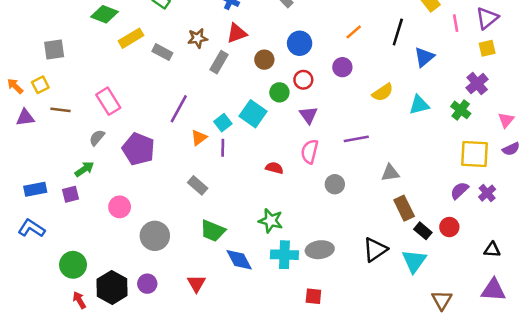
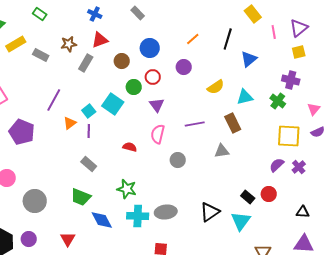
purple cross: (477, 84) -> (291, 80), turned -36
gray rectangle: (198, 185) -> (89, 164), moved
brown rectangle: (404, 208) -> (233, 123), moved

